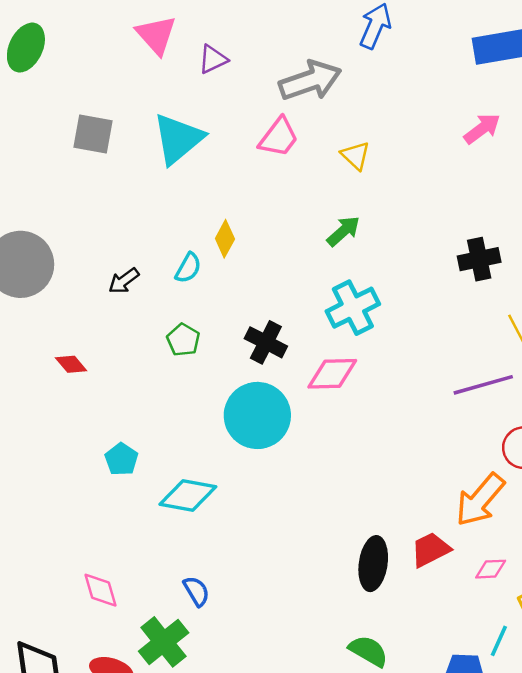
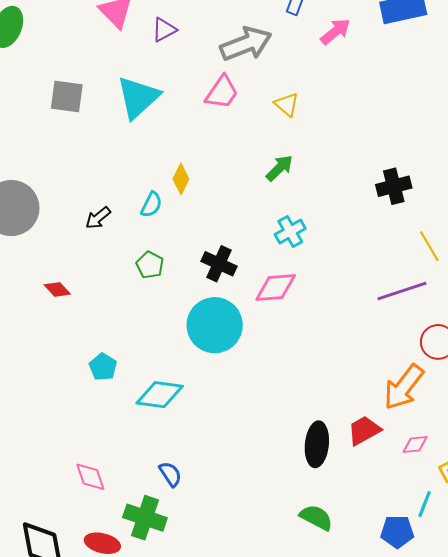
pink arrow: (482, 129) -> (335, 31), moved
cyan cross: (353, 308) -> (290, 232), size x0.7
green cross: (164, 642) -> (145, 518), turned -30

